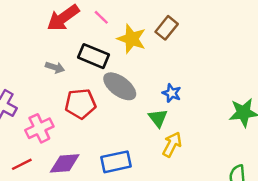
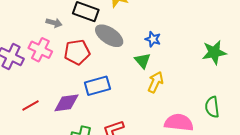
pink cross: (39, 128) -> (40, 50), moved, turned -35
blue rectangle: (116, 162) -> (97, 86), moved

